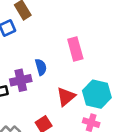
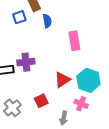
blue semicircle: (41, 67) -> (47, 21), moved

